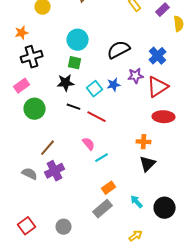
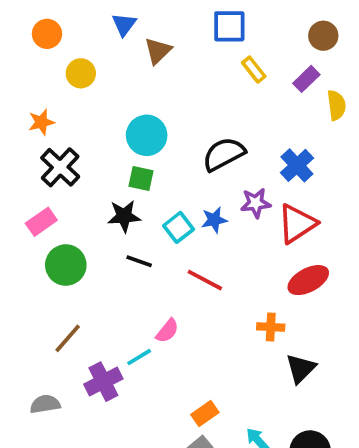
black cross: (32, 57) -> (60, 167), turned -30
red line: (97, 117) -> (205, 280), moved
red ellipse: (164, 117) -> (308, 280), turned -30
pink semicircle: (89, 144) -> (167, 331), turned 80
brown line: (48, 148) -> (68, 338), moved
cyan line: (102, 158) -> (139, 357), moved
black triangle: (148, 164) -> (301, 368), moved
gray semicircle: (30, 174) -> (45, 404), moved, turned -35

